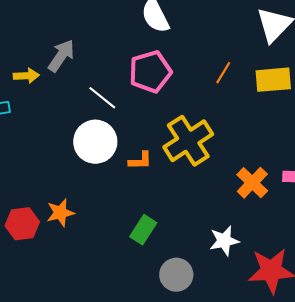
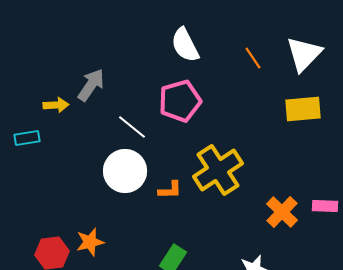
orange line: (223, 73) -> (253, 58), moved, turned -65

